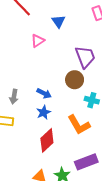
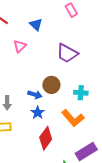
purple trapezoid: (85, 57) -> (67, 53), turned 150
brown circle: (75, 80) -> (51, 85), moved

